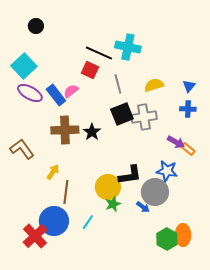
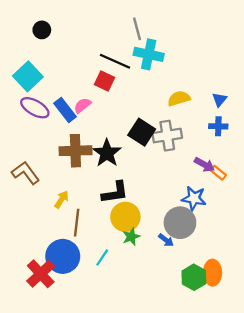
gray line: (118, 84) -> (137, 29), moved
black square: (122, 114) -> (142, 132), turned -35
black star: (92, 132) -> (107, 153), size x1.4
black L-shape: (130, 175) -> (115, 192), moved

